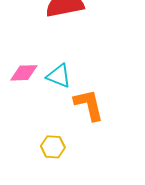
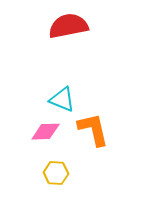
pink diamond: (24, 73) -> (46, 132), moved

